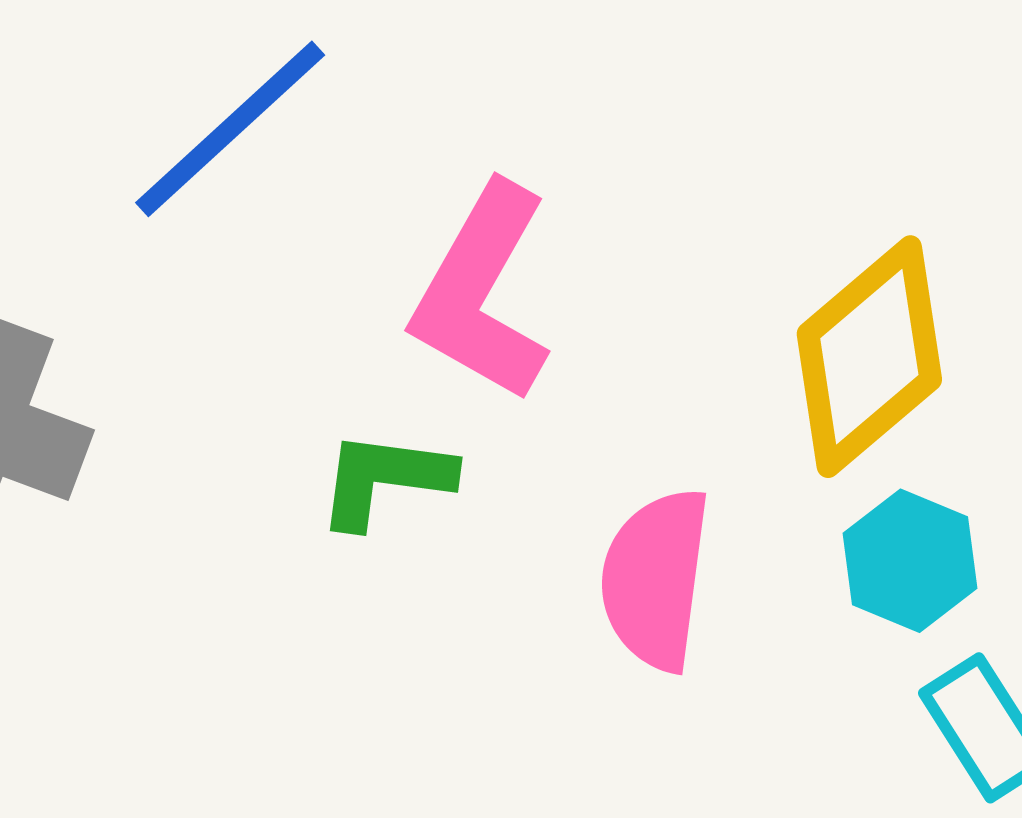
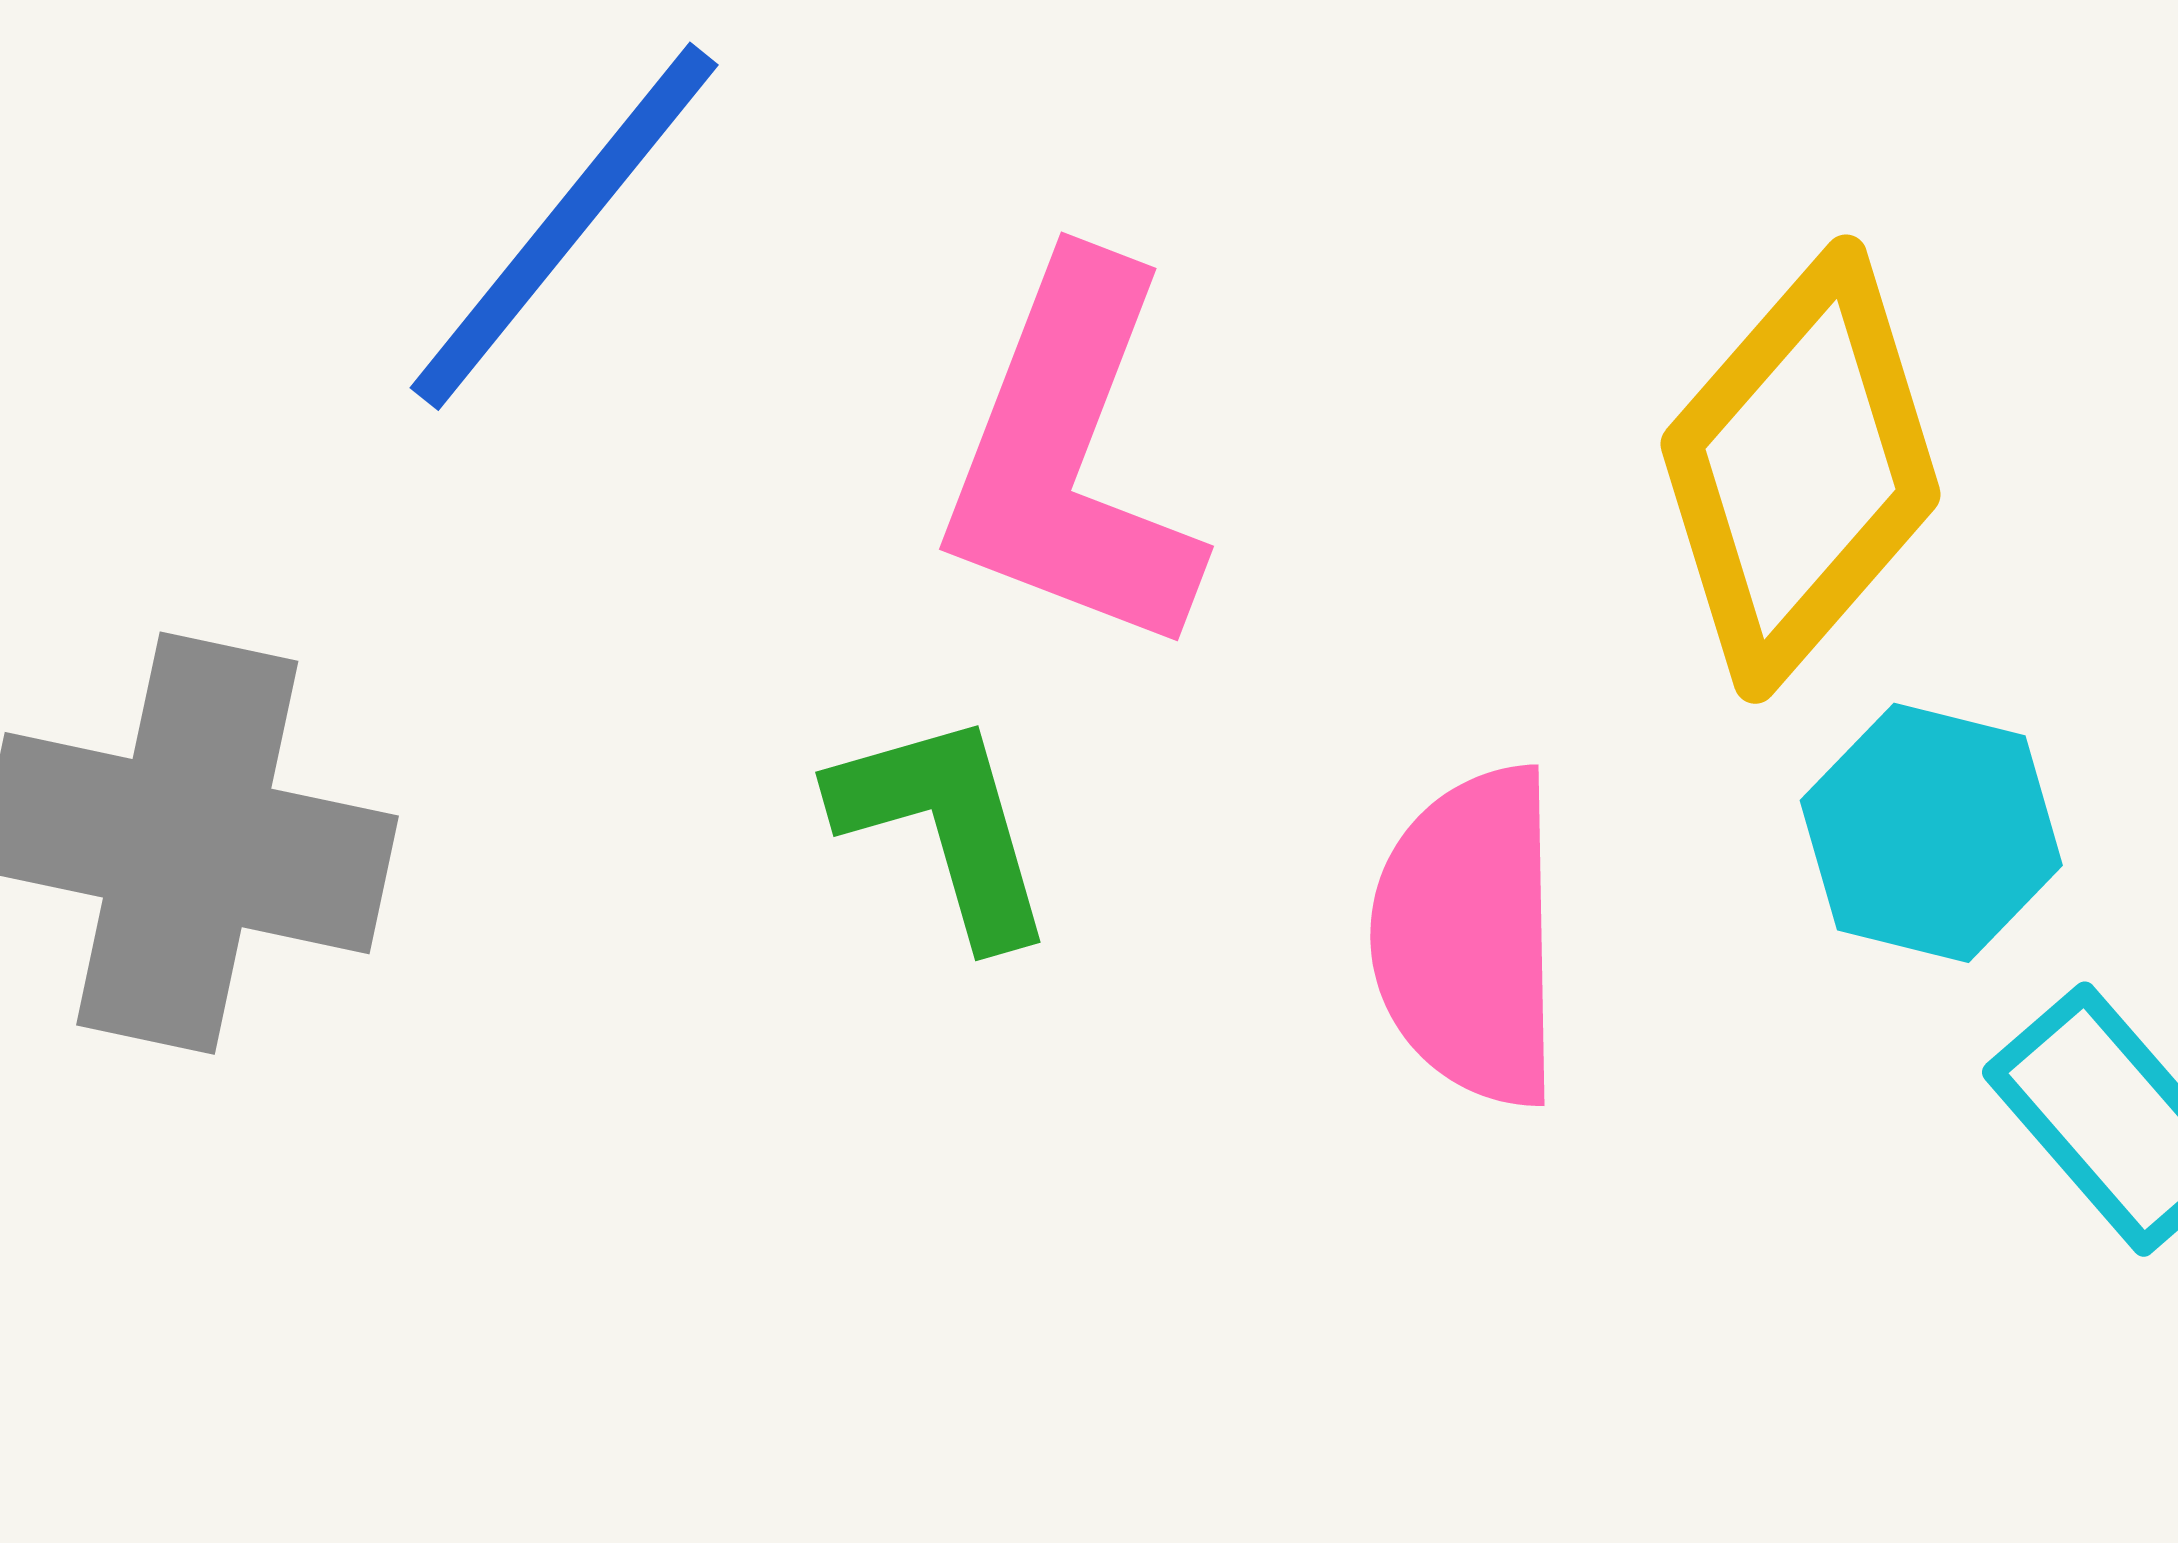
green L-shape: (385, 479) -> (945, 827), turned 75

